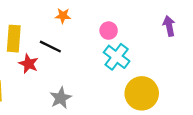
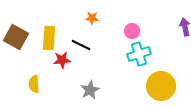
cyan cross: (117, 57) -> (139, 54), turned 35
red star: (29, 64) -> (62, 60), turned -30

